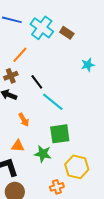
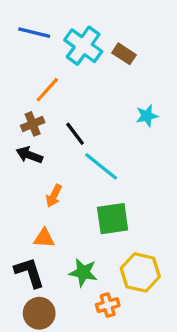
cyan star: (88, 65) -> (147, 116), moved
orange arrow: (24, 120) -> (54, 196), turned 56
green star: (43, 154) -> (83, 272), moved

